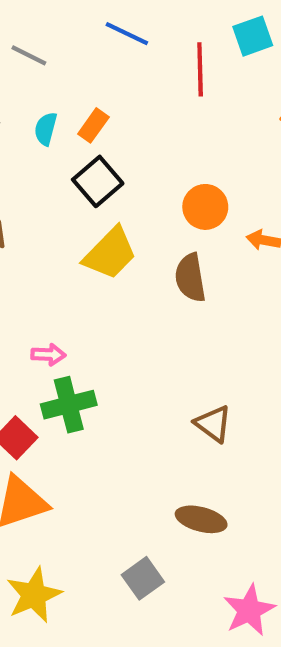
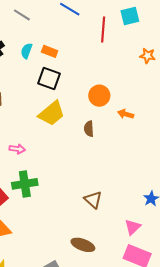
orange rectangle: (93, 125) -> (50, 51), turned 70
black square: (98, 181) -> (49, 78), turned -35
brown semicircle: (190, 278) -> (89, 129), size x0.7
pink arrow: (48, 355) -> (17, 149), moved

